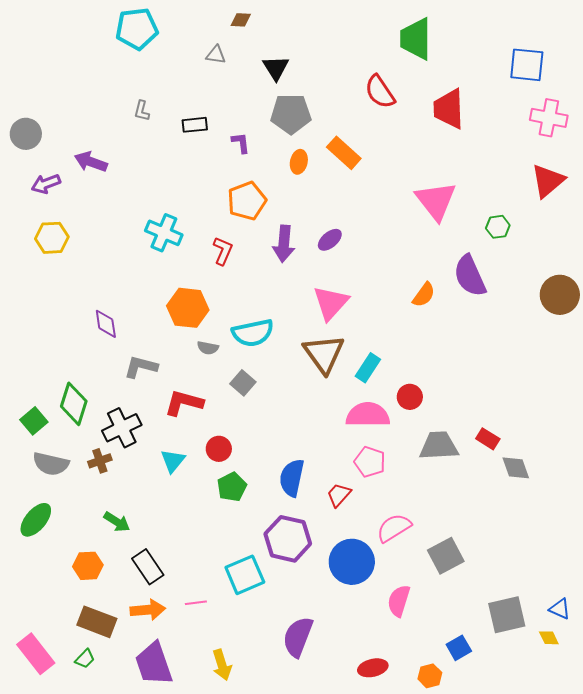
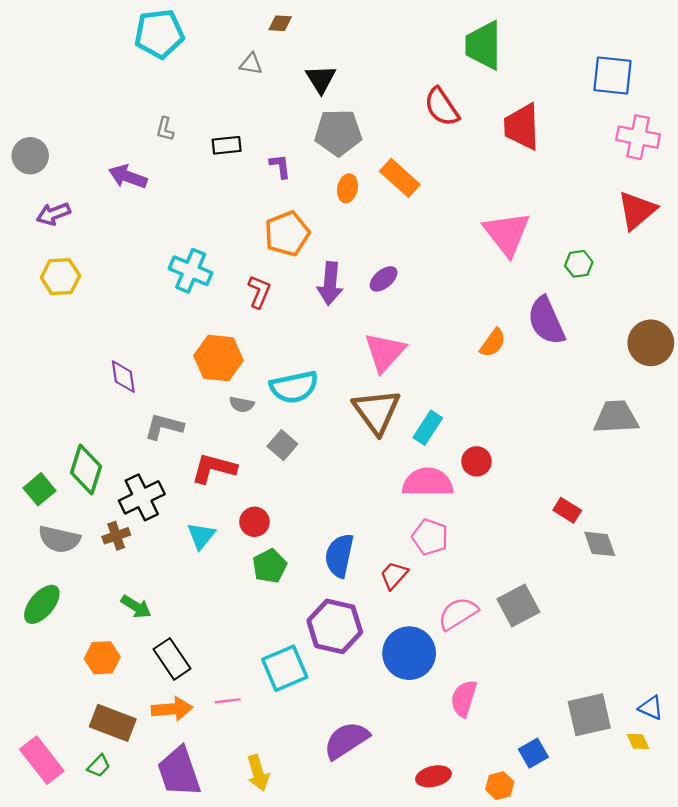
purple arrow: (91, 162) -> (128, 177), moved
gray trapezoid: (439, 446) -> (616, 417), moved
gray square: (446, 556) -> (518, 606), moved
purple semicircle: (298, 637) -> (346, 740), turned 36

